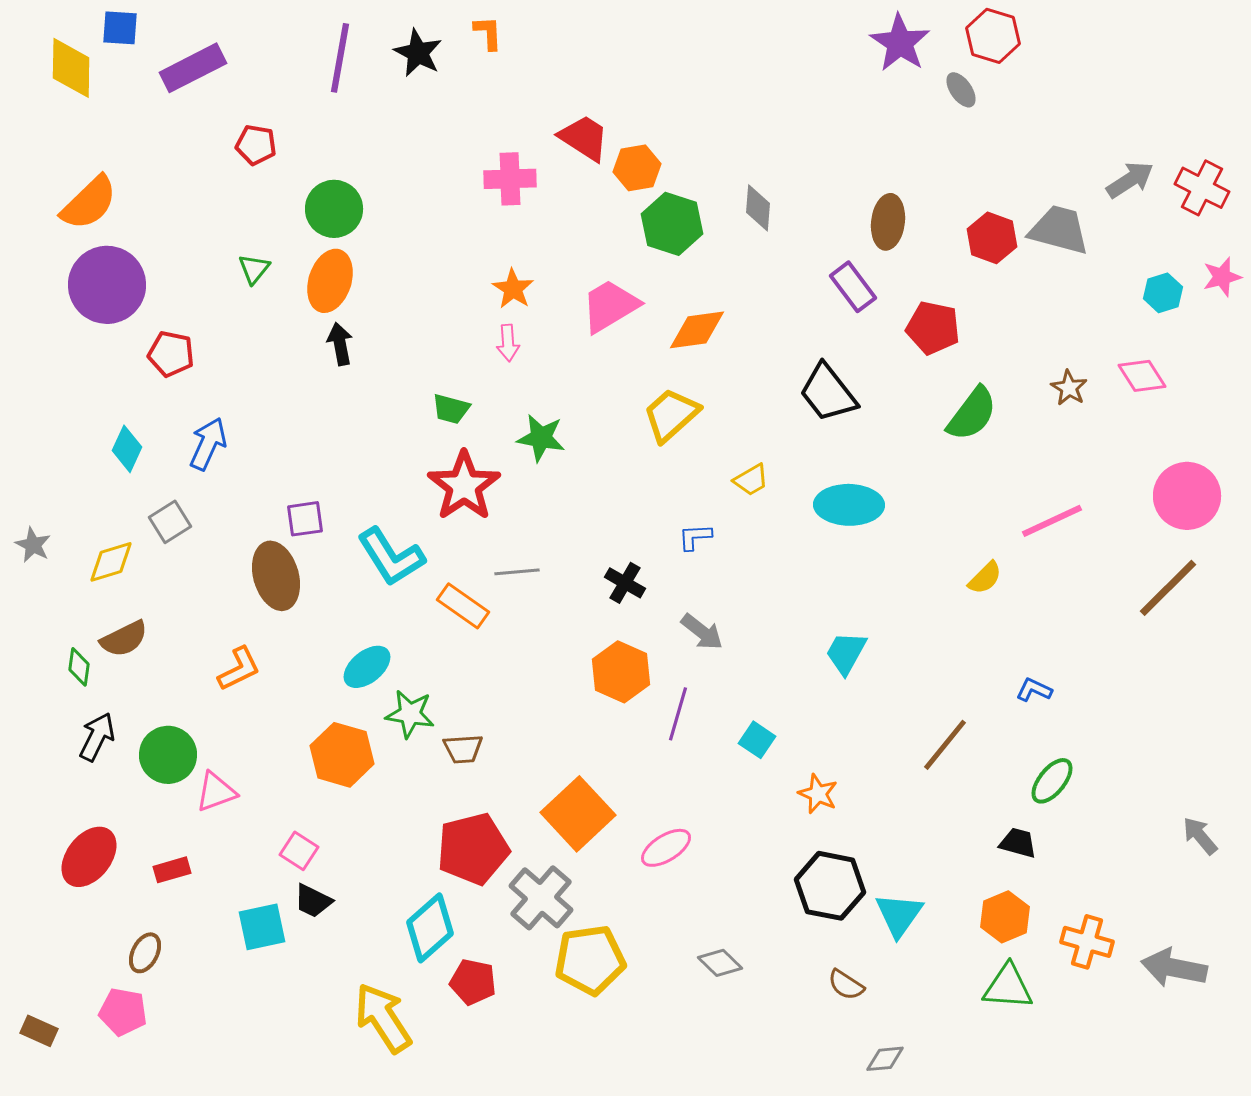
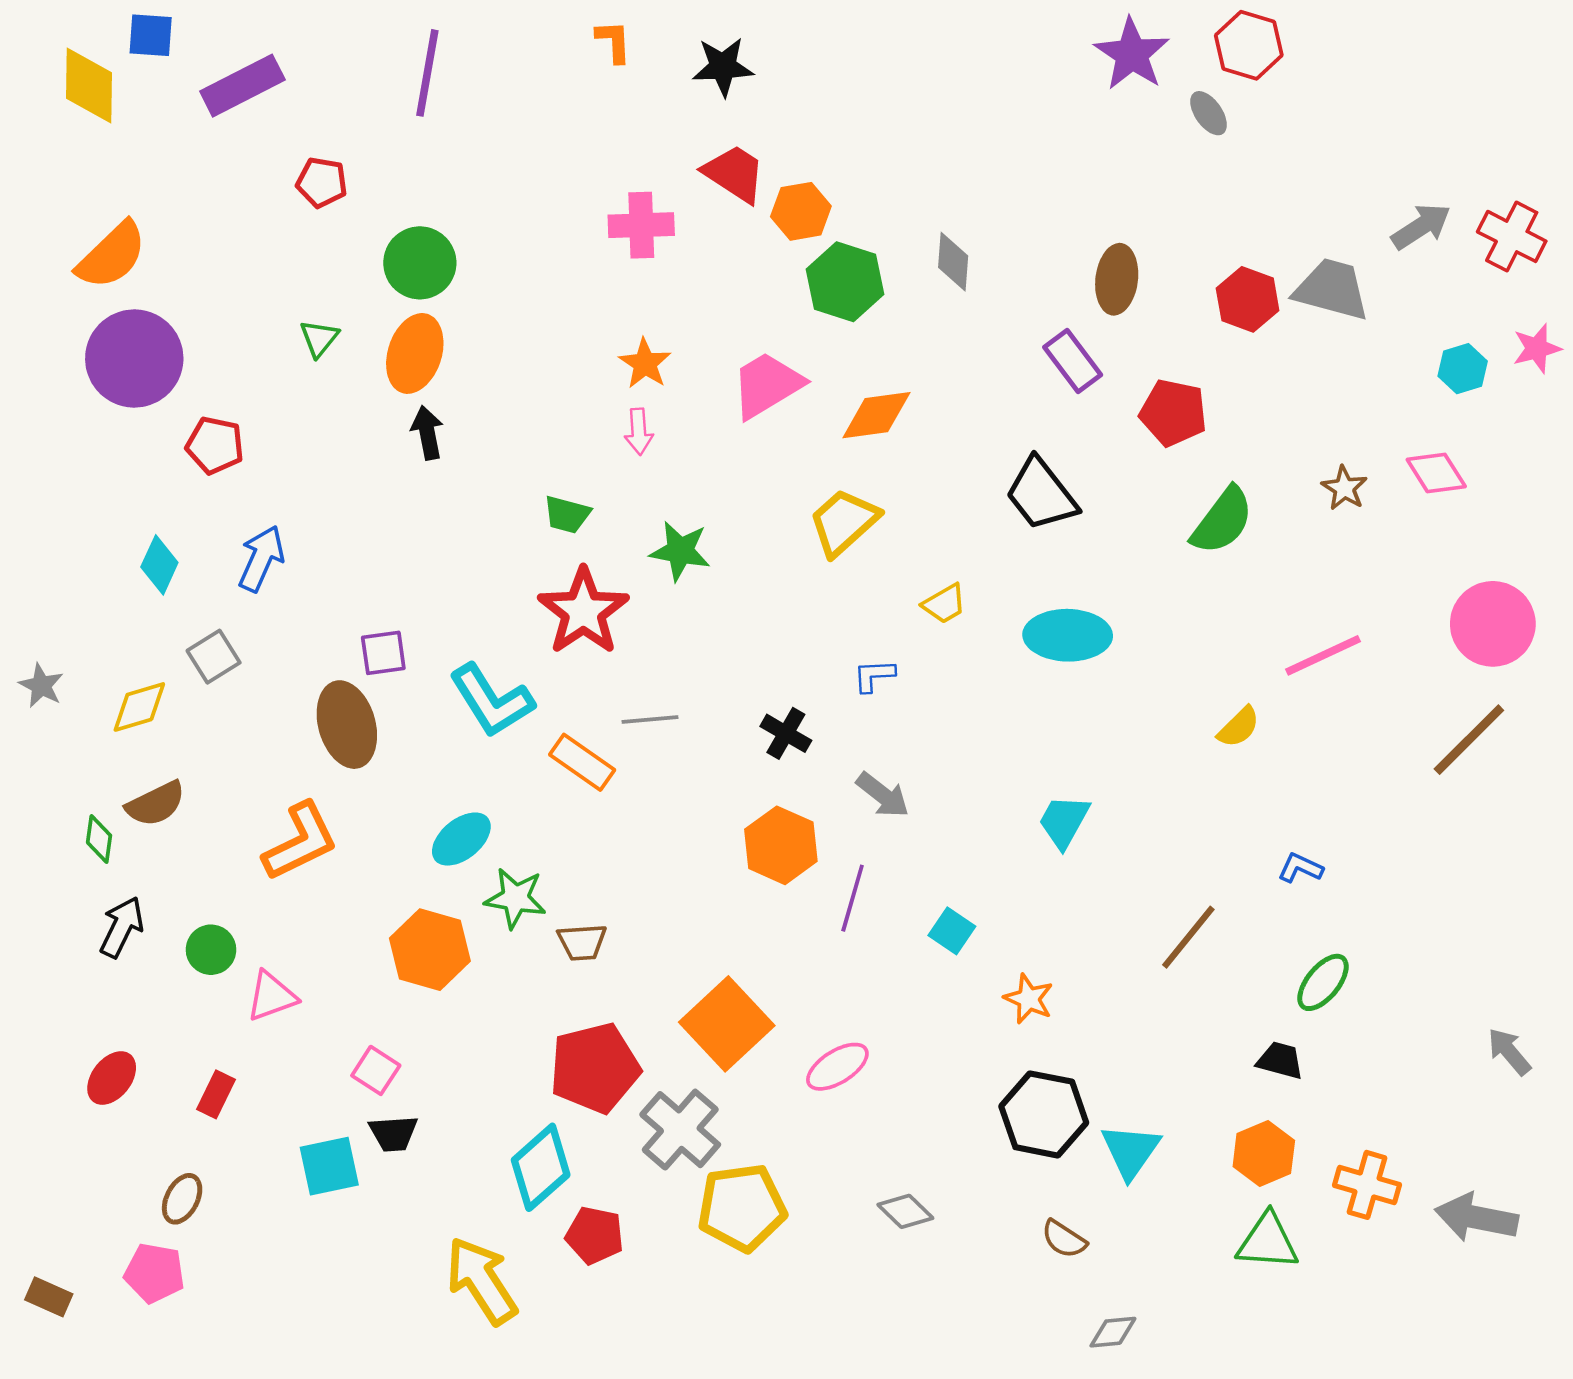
black star: (418, 53) -> (723, 67), moved, turned -30
orange L-shape: (239, 669) -> (300, 842), size x1.4
green circle: (168, 755) -> (211, 950), size x0.7
red ellipse: (89, 857) -> (112, 1078), size x0.7
red rectangle: (172, 870) -> (216, 1094), turned -48
black trapezoid: (313, 901) -> (393, 1133), turned -30

